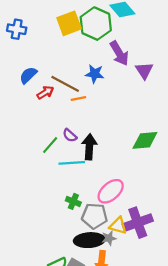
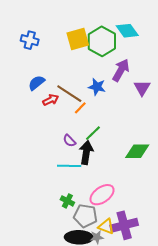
purple arrow: (119, 53) -> (121, 70), turned -125
orange line: (78, 98) -> (80, 108), turned -40
green line: (50, 145) -> (93, 133), moved

